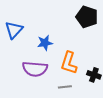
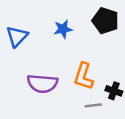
blue star: (45, 43) -> (63, 29), moved
gray line: (65, 87) -> (93, 105), moved

